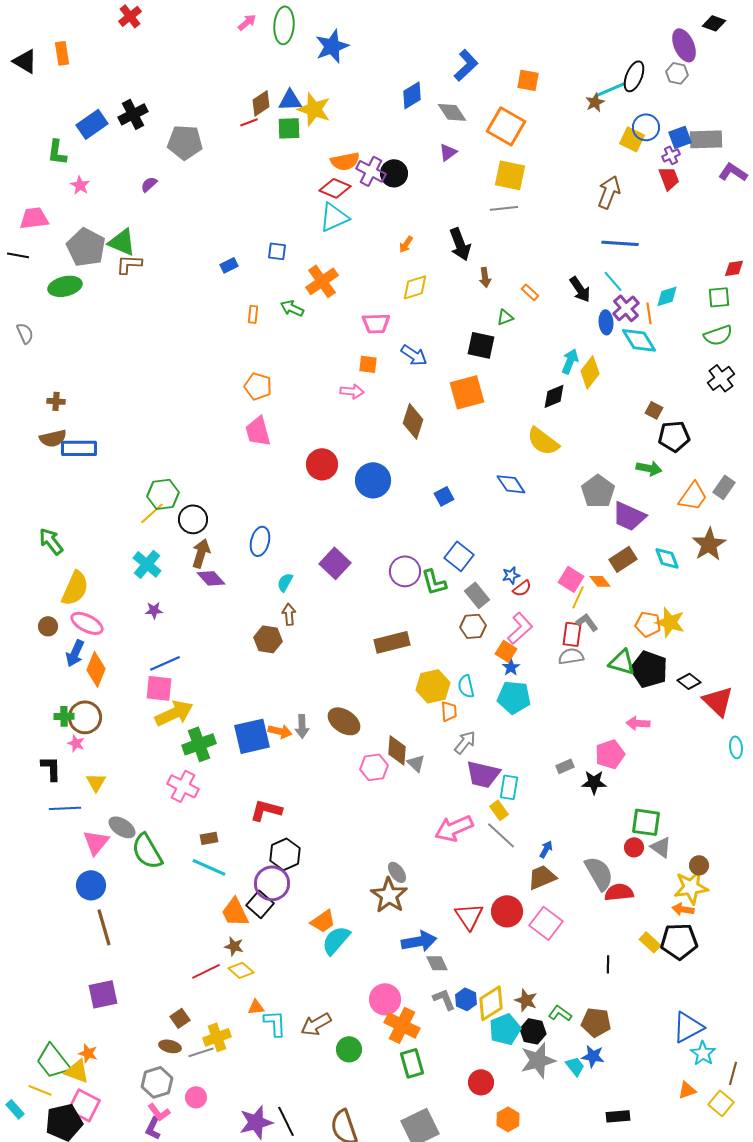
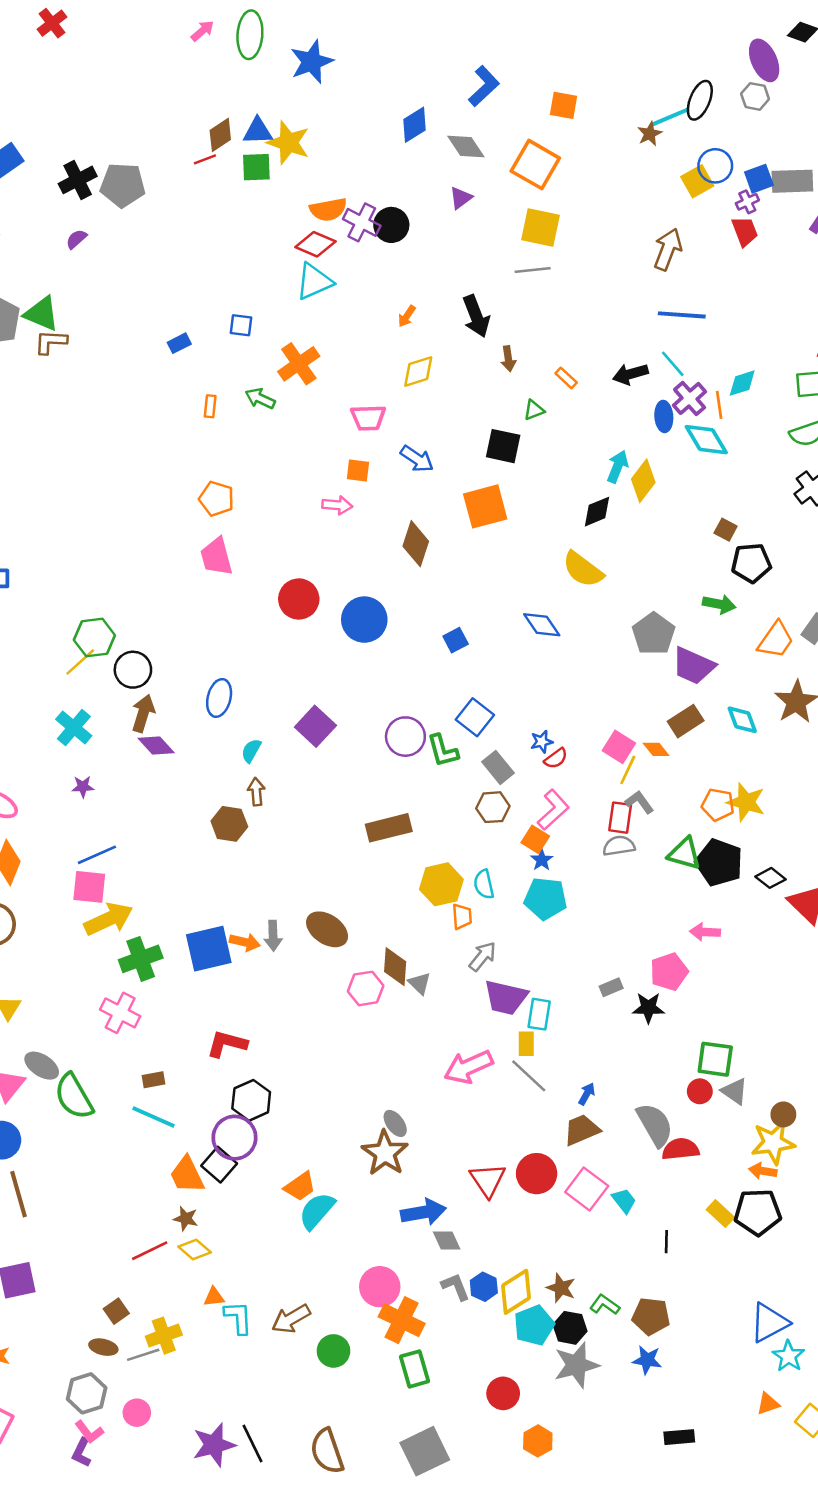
black cross: (133, 114) -> (78, 180), moved
yellow square: (632, 139) -> (697, 181), turned 35
black arrow: (580, 289) -> (630, 374), turned 108
yellow rectangle: (499, 810) -> (526, 1044), turned 36
cyan trapezoid: (575, 1066) -> (624, 1201), moved

